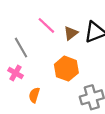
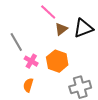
pink line: (46, 25) -> (48, 12), moved
pink cross: (15, 73) -> (31, 61), moved

